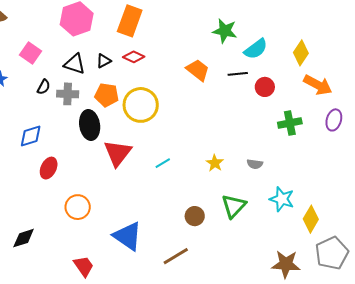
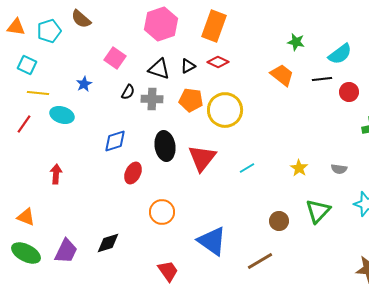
green star: (225, 31) -> (296, 42), moved, size x0.7
black ellipse: (90, 125) -> (165, 146), moved

